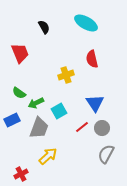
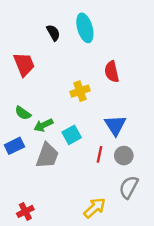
cyan ellipse: (86, 23) -> (85, 28), moved, turned 45
red line: (82, 127) -> (99, 154), turned -40
yellow arrow: (48, 156) -> (95, 208), moved

